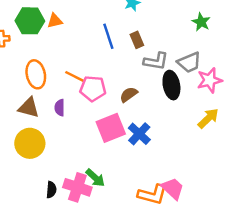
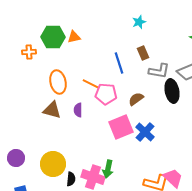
blue line: (108, 36) -> (119, 63), moved
yellow circle: (30, 143) -> (53, 164), moved
green arrow: (95, 178) -> (108, 169), turned 60

